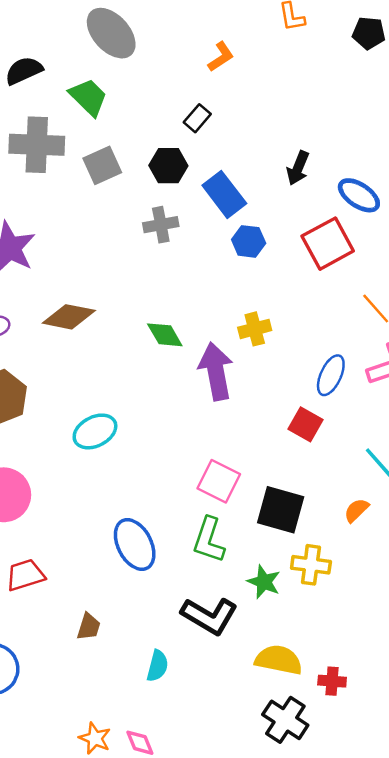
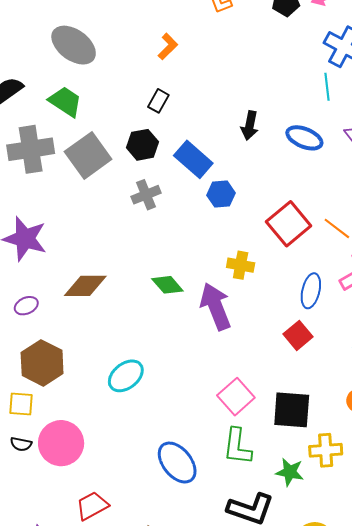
gray square: (102, 165) -> (88, 155), size x1.4
red square: (328, 244) -> (289, 224), moved
yellow cross: (255, 329) -> (241, 265), turned 36
red square: (305, 424) -> (298, 335), turned 32
pink square: (219, 481) -> (236, 397), turned 33

